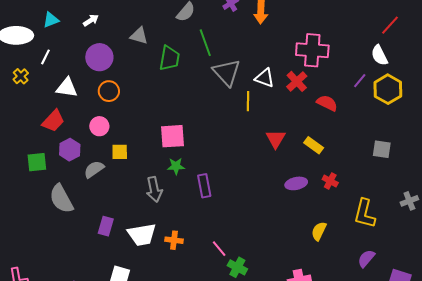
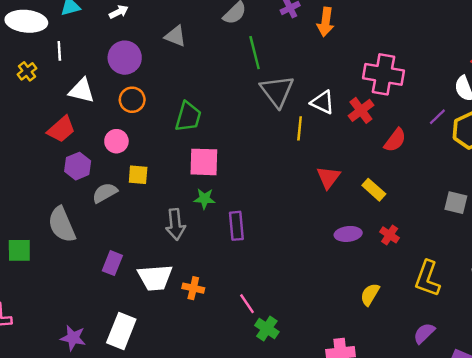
white line: (45, 57) -> (59, 51), turned -35
green trapezoid: (169, 58) -> (188, 117), moved
red semicircle: (327, 103) -> (395, 140), turned 95
green square: (37, 162) -> (19, 250), moved

